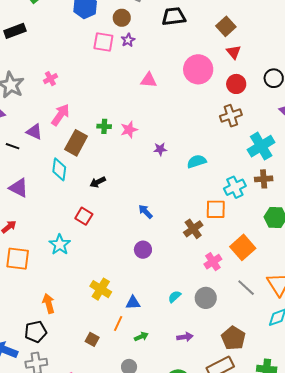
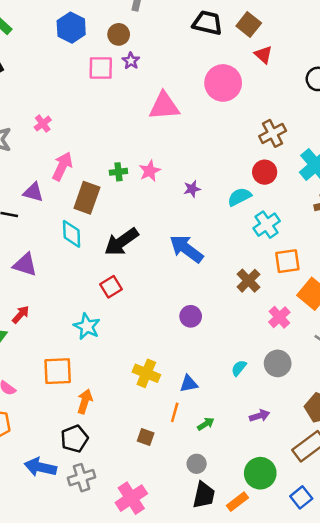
black trapezoid: (174, 16) -> (207, 23), moved, turned 30
pink triangle: (149, 80) -> (164, 106), size x1.5
red circle: (236, 84) -> (265, 172), moved
black arrow: (98, 182) -> (121, 242), size x1.8
cyan cross: (235, 187) -> (267, 225), moved
orange square: (216, 209) -> (287, 261), moved
blue arrow: (145, 212) -> (186, 249), moved, size x1.8
red square: (84, 216) -> (111, 287), turned 36
orange square: (18, 259) -> (58, 371), moved
orange arrow: (49, 304) -> (85, 401), turned 42

